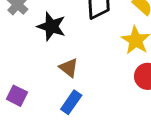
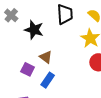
purple square: (17, 96) -> (28, 69), moved

